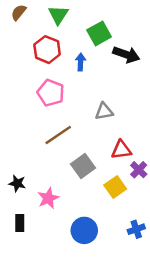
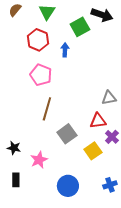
black arrow: (126, 55) -> (102, 15), moved
gray triangle: (104, 111) -> (109, 98), moved
brown line: (58, 135) -> (47, 109), turned -40

